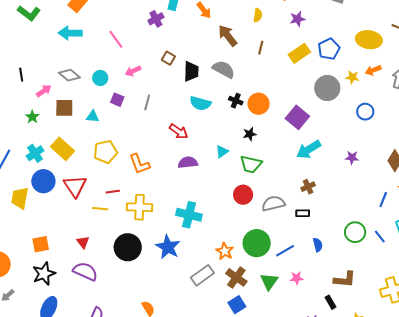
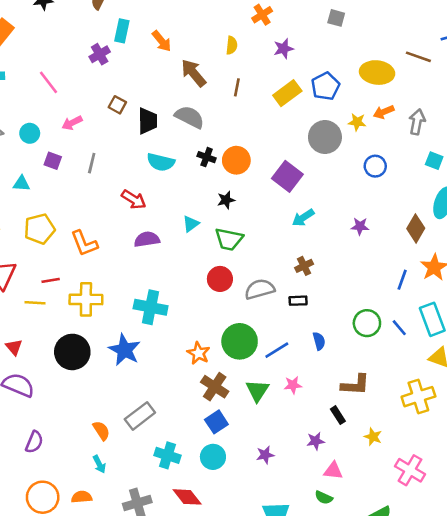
cyan arrow: (309, 150) -> (303, 218), size x0.7
gray rectangle: (202, 275) -> (140, 416), moved

